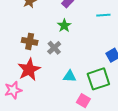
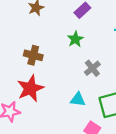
gray cross: (54, 48) -> (92, 68), moved

